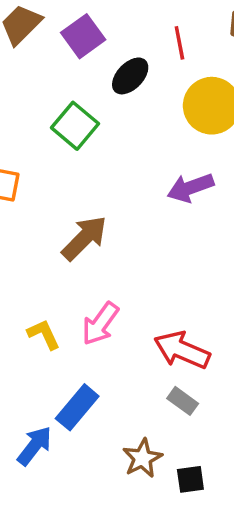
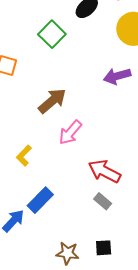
pink arrow: (100, 324) -> (70, 132), moved
yellow L-shape: (44, 334) -> (24, 156), turned -115
brown star: (142, 458) -> (68, 253), moved, turned 30

